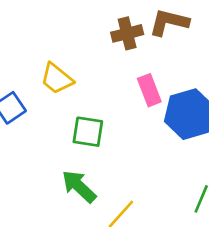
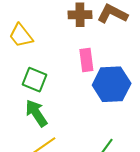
green arrow: (79, 186) -> (36, 113), moved

